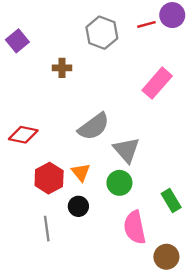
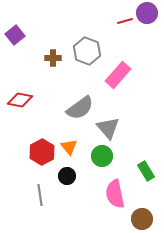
gray hexagon: (102, 33) -> (87, 51), moved
pink rectangle: (157, 83) -> (118, 75), moved
red diamond: (23, 135) -> (20, 100), moved

